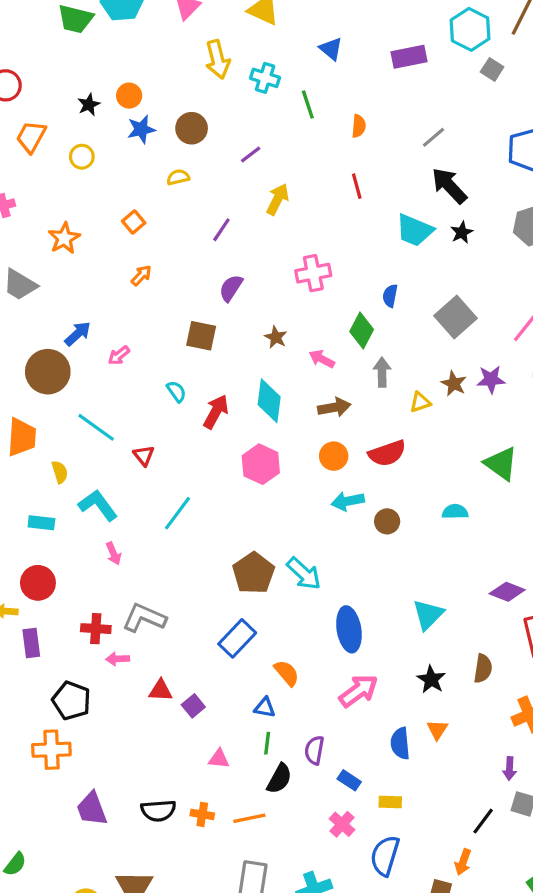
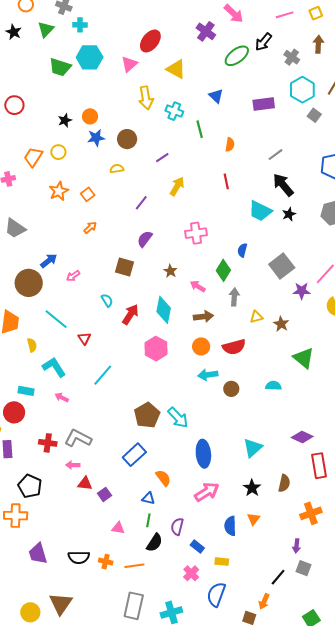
orange trapezoid: (31, 137) -> (33, 157), moved
orange star: (64, 238) -> (59, 191), moved
purple star: (491, 379) -> (302, 291), moved
brown star: (454, 384) -> (281, 324), moved
cyan rectangle: (41, 523) -> (26, 391), moved
pink arrow: (114, 554) -> (62, 397), turned 136
pink arrow: (118, 659) -> (73, 465), moved

